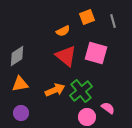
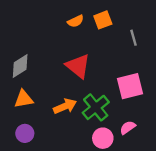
gray line: (113, 21) -> (134, 38), moved
orange semicircle: (63, 31) -> (76, 21), moved
pink square: (96, 53) -> (130, 86), moved, turned -30
pink semicircle: (108, 108) -> (128, 127), turned -72

